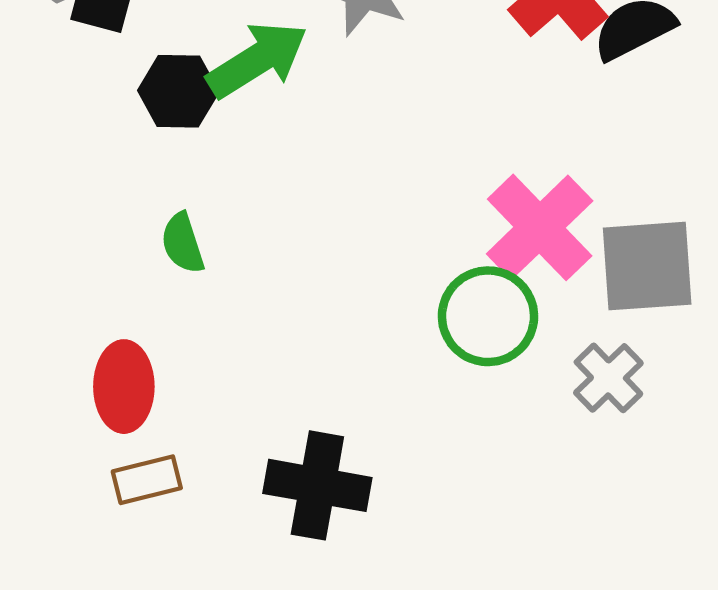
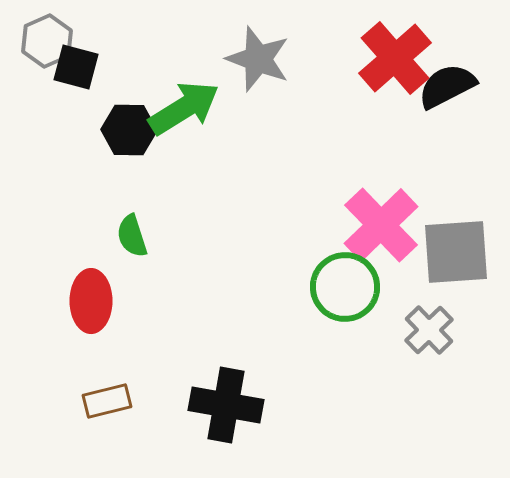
red ellipse: (124, 387) -> (91, 301), moved

